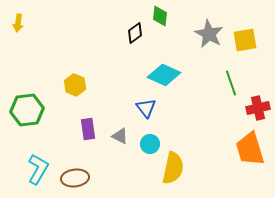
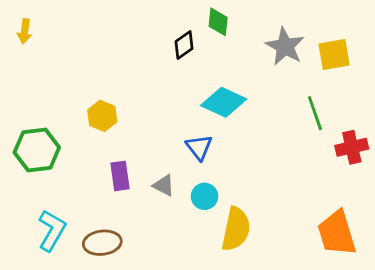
orange trapezoid: (250, 149) -> (337, 233), moved

